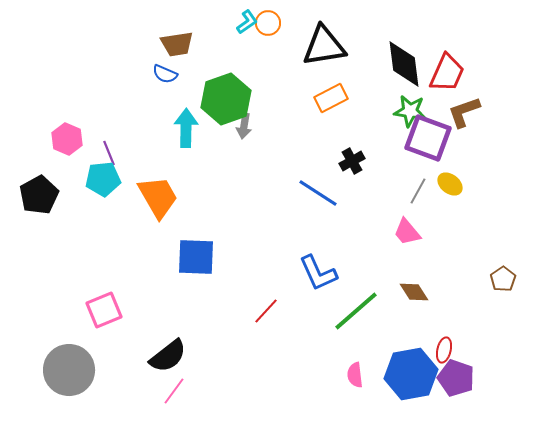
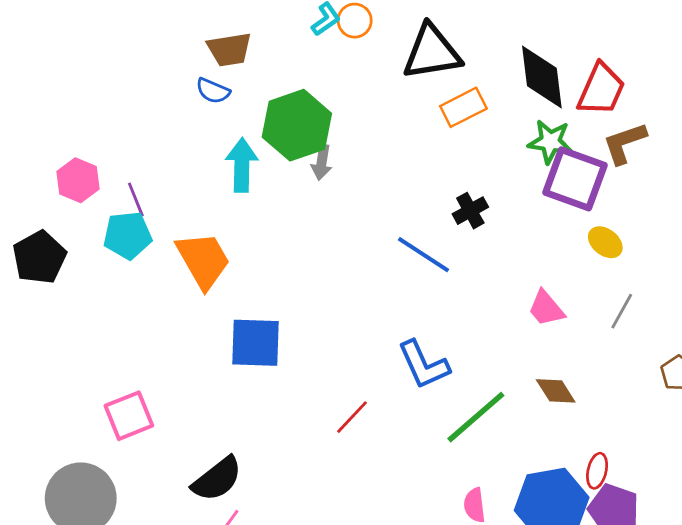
orange rectangle: (331, 98) -> (463, 107), moved
gray line: (418, 191) -> (622, 311), moved

